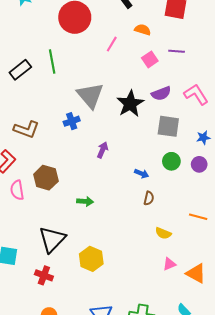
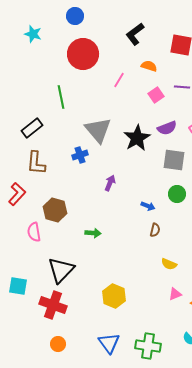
black rectangle: (20, 70) -> (32, 128), moved
brown L-shape: (26, 129) -> (36, 163), turned 75
pink semicircle: (17, 190) -> (34, 232), moved
yellow hexagon: (91, 259) -> (114, 296), moved
red cross: (44, 275) -> (53, 305), size x1.5

